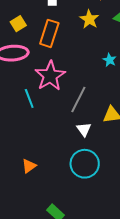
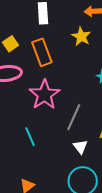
orange rectangle: (49, 33) -> (42, 52), turned -36
cyan line: (29, 98) -> (30, 137), moved

